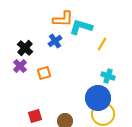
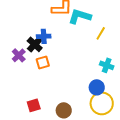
blue cross: (55, 41) -> (44, 36), moved, turned 32
black cross: (25, 48) -> (35, 44), moved
blue circle: (98, 98) -> (97, 87), size x0.6

